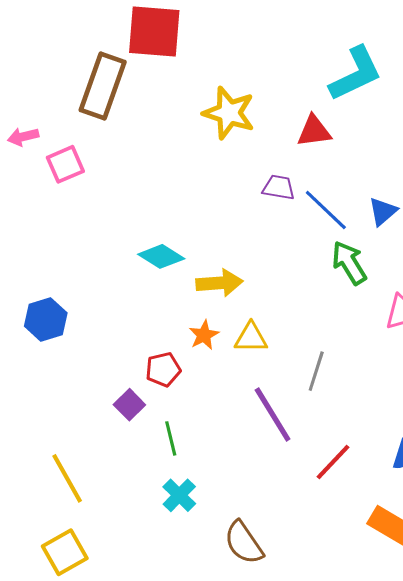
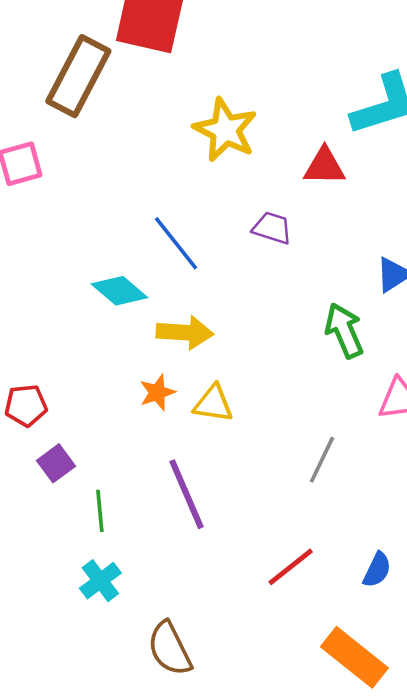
blue line: (326, 210) -> (176, 243), moved
red pentagon: (163, 369) -> (26, 405), moved
gray line: (316, 371) -> (322, 460), moved
purple line: (273, 414) -> (187, 494), moved

